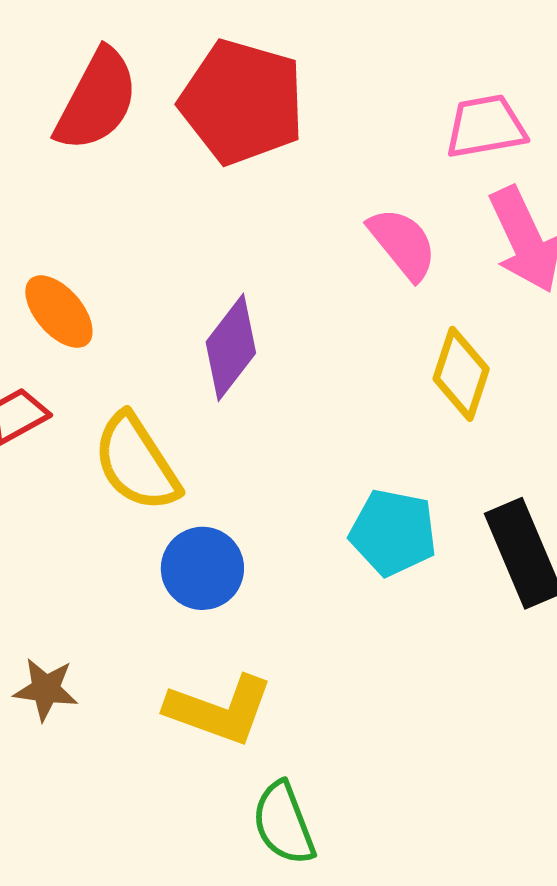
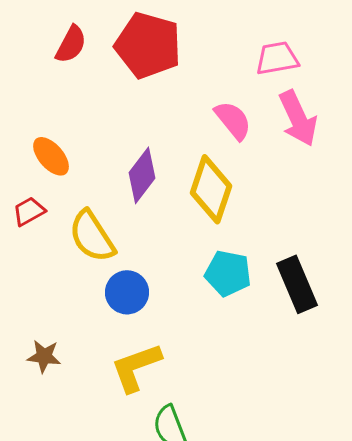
red semicircle: (97, 100) -> (71, 44), size x0.7
yellow diamond: (461, 374) -> (211, 189), moved, size x1.4
yellow L-shape: (219, 710) -> (136, 367), turned 140

